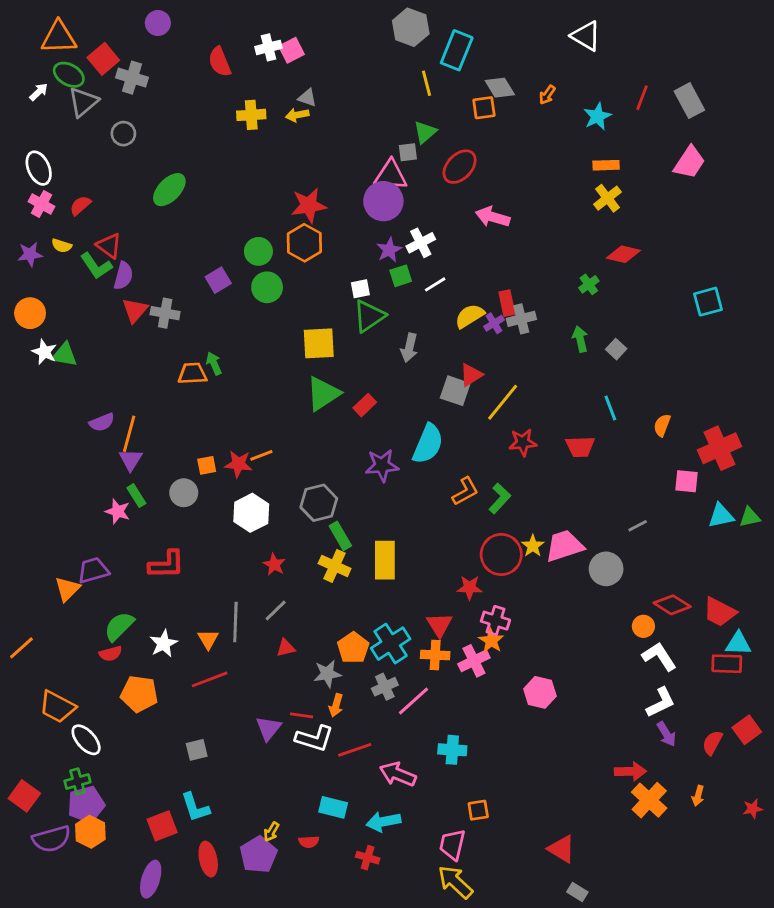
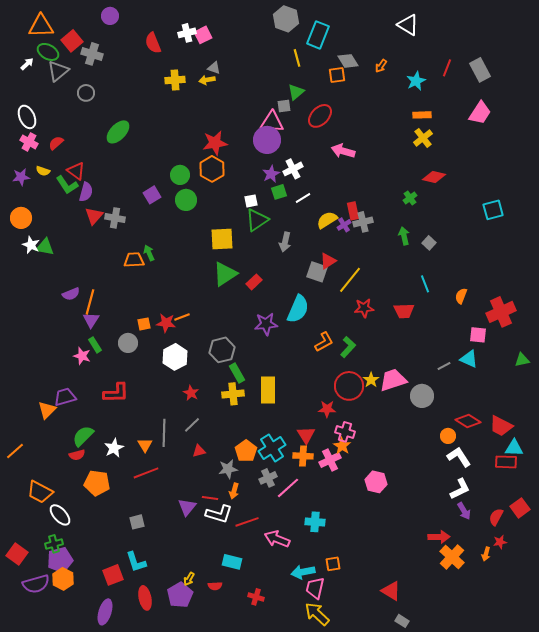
cyan triangle: (721, 516) -> (469, 359), moved, turned 36
yellow cross: (335, 566) -> (233, 394), turned -30
red star: (753, 809) -> (500, 542), moved
cyan arrow: (383, 822) -> (303, 572), moved

